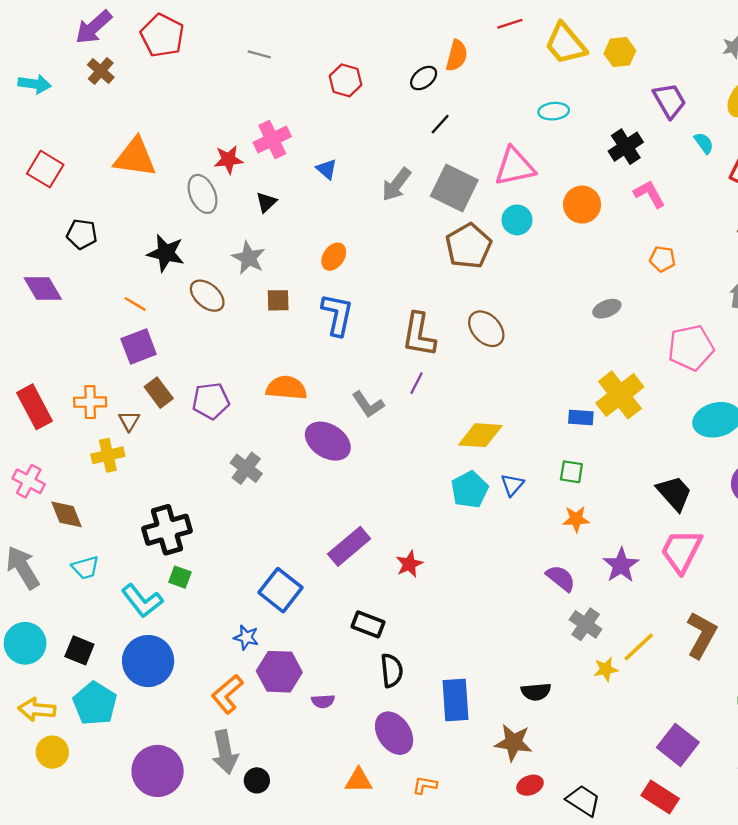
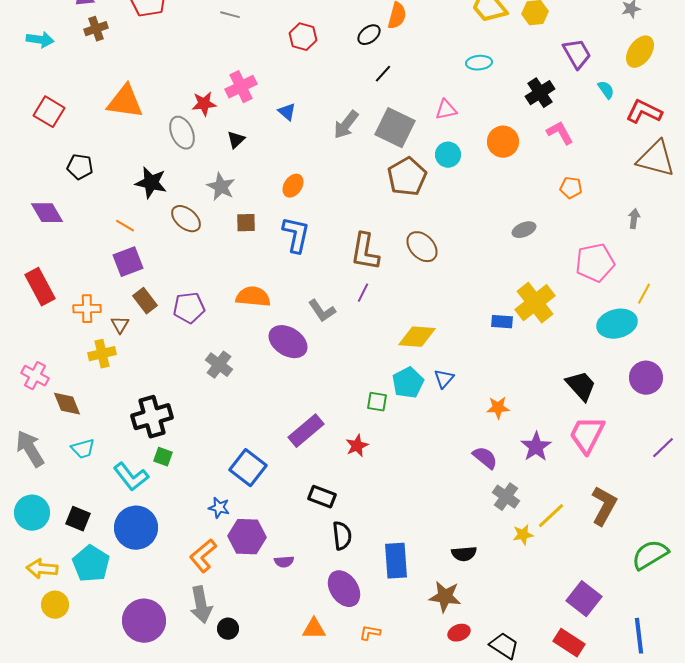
brown cross: (101, 71) -> (96, 29), turned 30
pink triangle: (515, 167) -> (446, 110), size x0.6
red rectangle: (35, 407) -> (40, 287), moved
green square: (571, 472) -> (377, 402), moved

